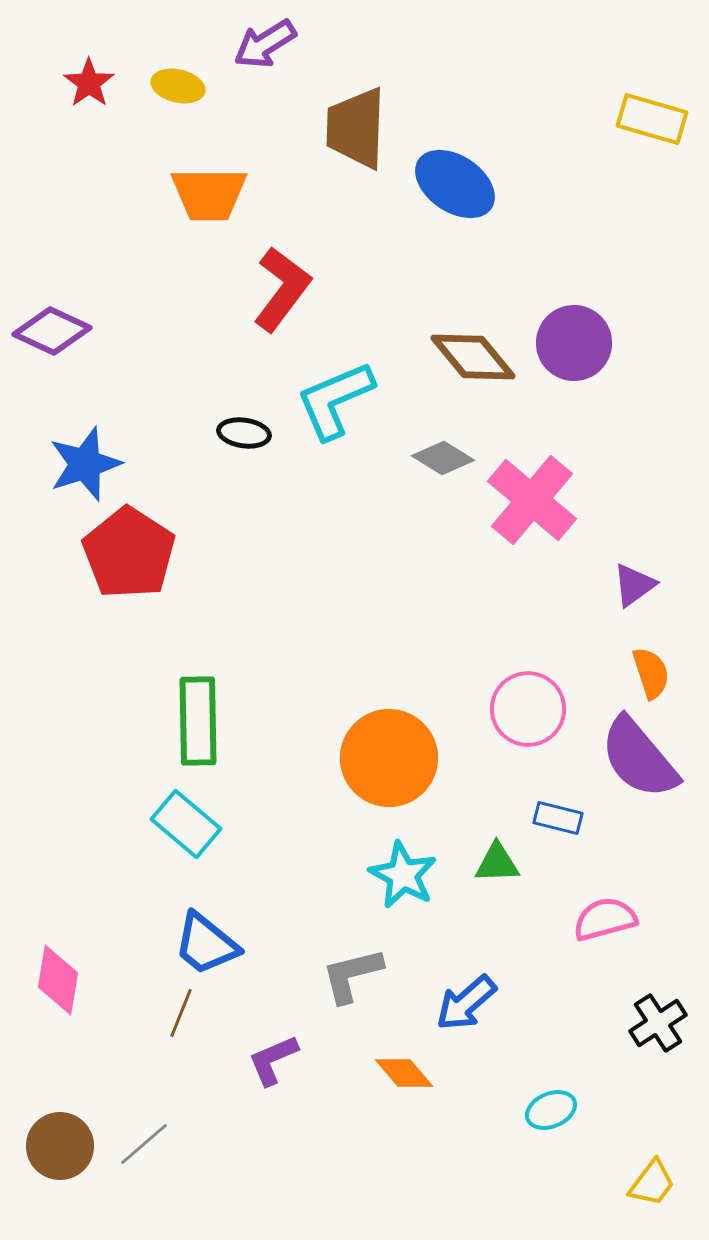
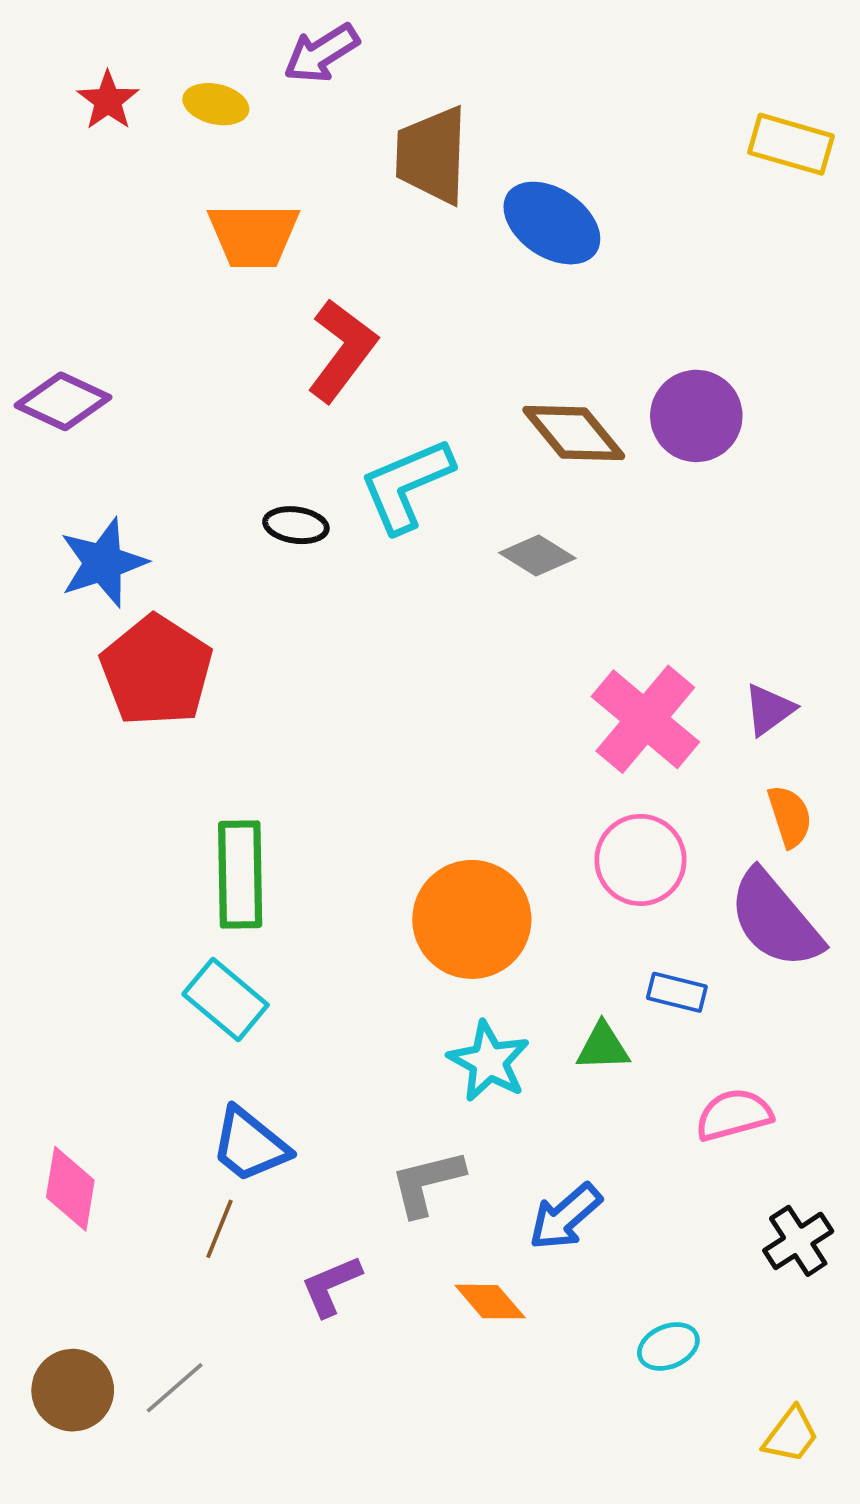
pink cross: (532, 500) -> (645, 719), moved

